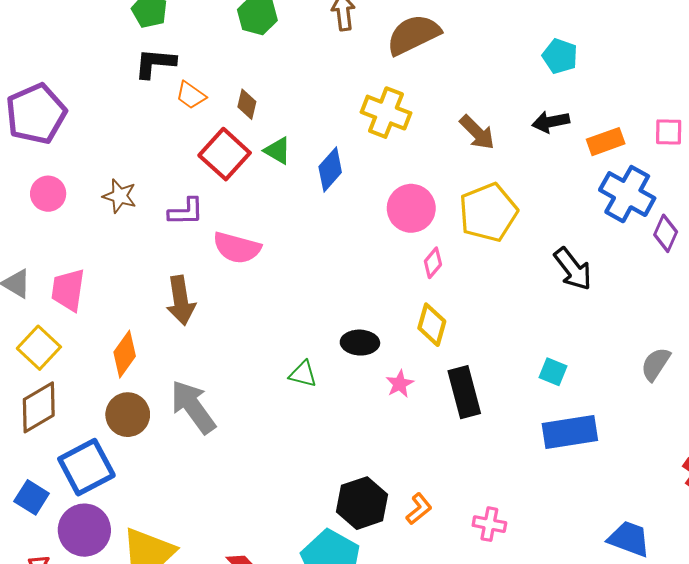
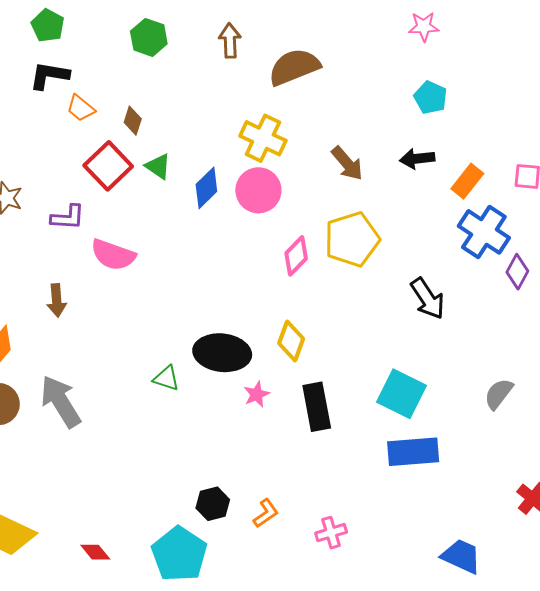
orange rectangle: (606, 142) -> (467, 181), turned -36
pink circle: (411, 208) -> (258, 190), moved
pink diamond: (433, 263) -> (296, 256), moved, size x1.4
brown arrow: (181, 300) -> (57, 300), size x0.7
black ellipse: (360, 343) -> (222, 353), size x1.6
cyan square: (553, 372) -> (402, 394), size x1.8
black hexagon: (362, 503) -> (213, 504), size x0.7
pink cross: (489, 524) -> (331, 533), turned -32

